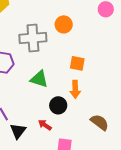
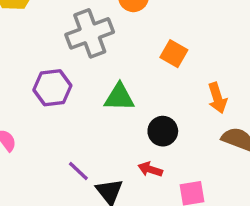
orange square: (77, 63) -> (174, 54), turned 35
orange arrow: (75, 89) -> (217, 98), moved

